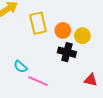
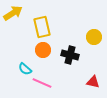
orange circle: (63, 30) -> (43, 50), moved
yellow circle: (82, 36) -> (94, 37), moved

